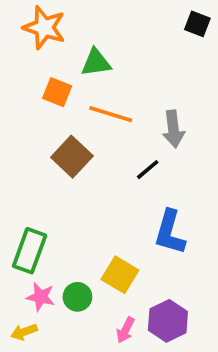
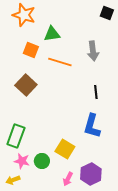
gray arrow: (173, 129) -> (93, 51), moved
brown square: (72, 157) -> (26, 85), moved
black line: (148, 170) -> (96, 92), moved, turned -56

